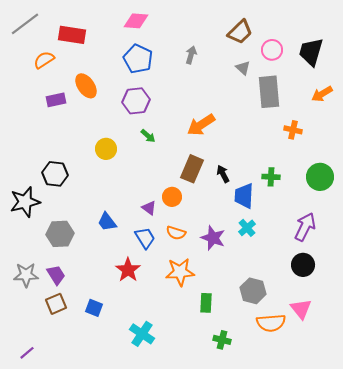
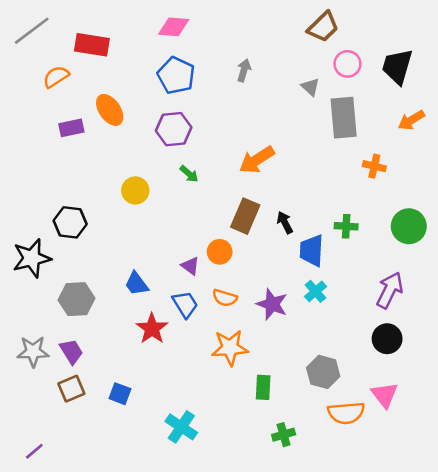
brown trapezoid: (240, 32) -> (323, 27), moved
red star: (128, 270) -> (152, 329), moved
green cross: (222, 340) -> (284, 435), turned -30

